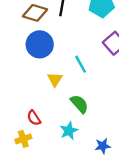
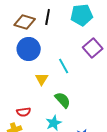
red semicircle: (34, 118) -> (24, 112), turned -64

